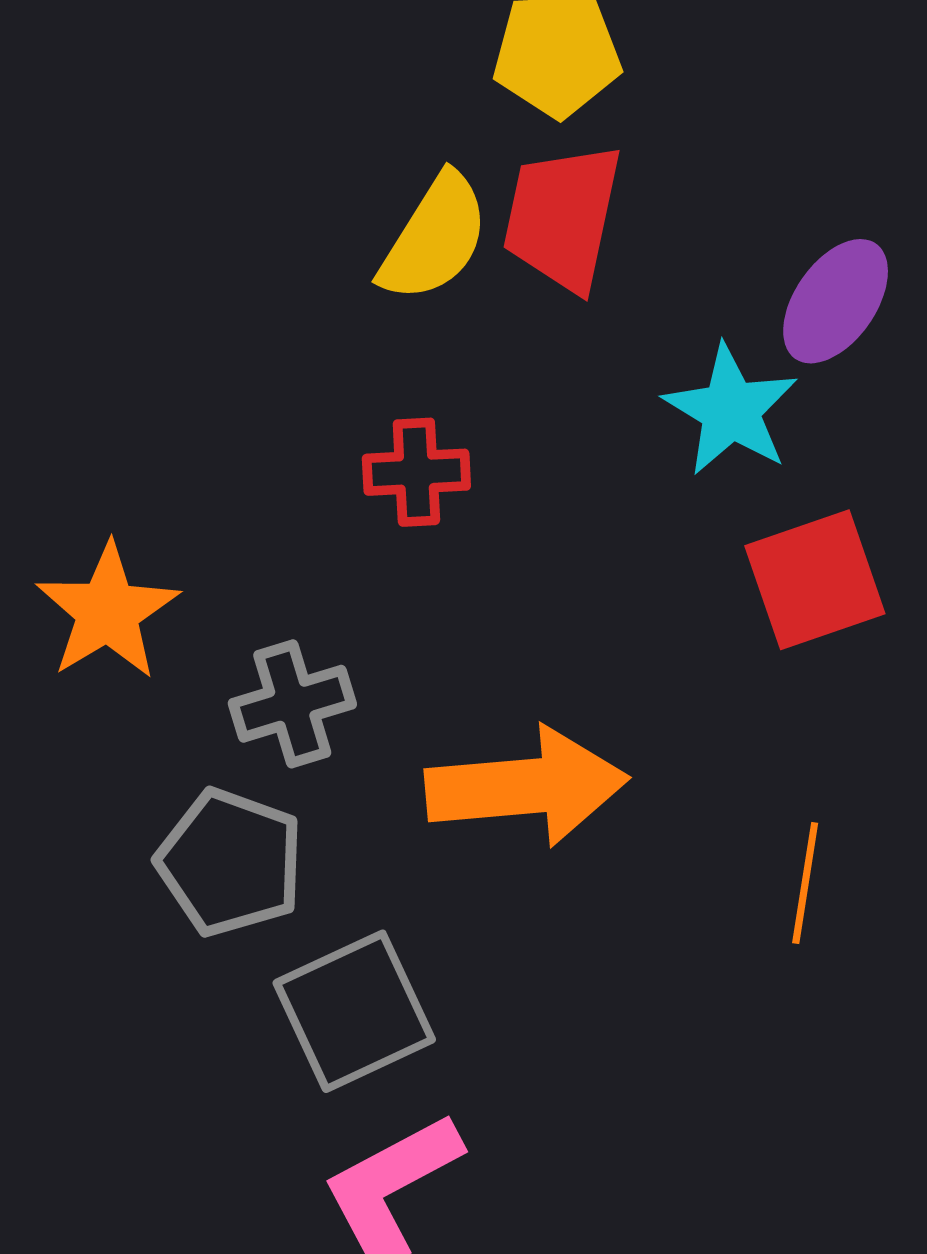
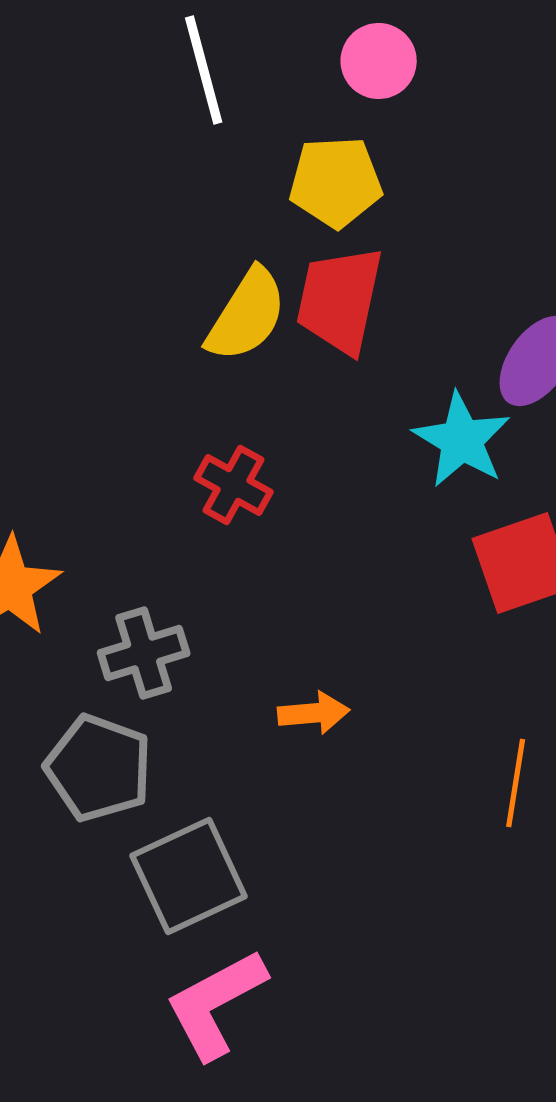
red cross: (416, 472) -> (234, 485), turned 32
orange arrow: (527, 787) -> (314, 713), size x0.5

